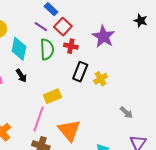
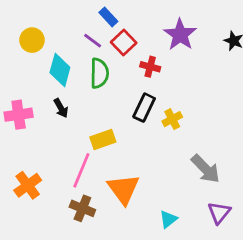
purple star: (103, 37) -> (180, 35), moved
red cross: (71, 46) -> (150, 67), moved
gray arrow: (126, 112) -> (205, 169), size x1.6

